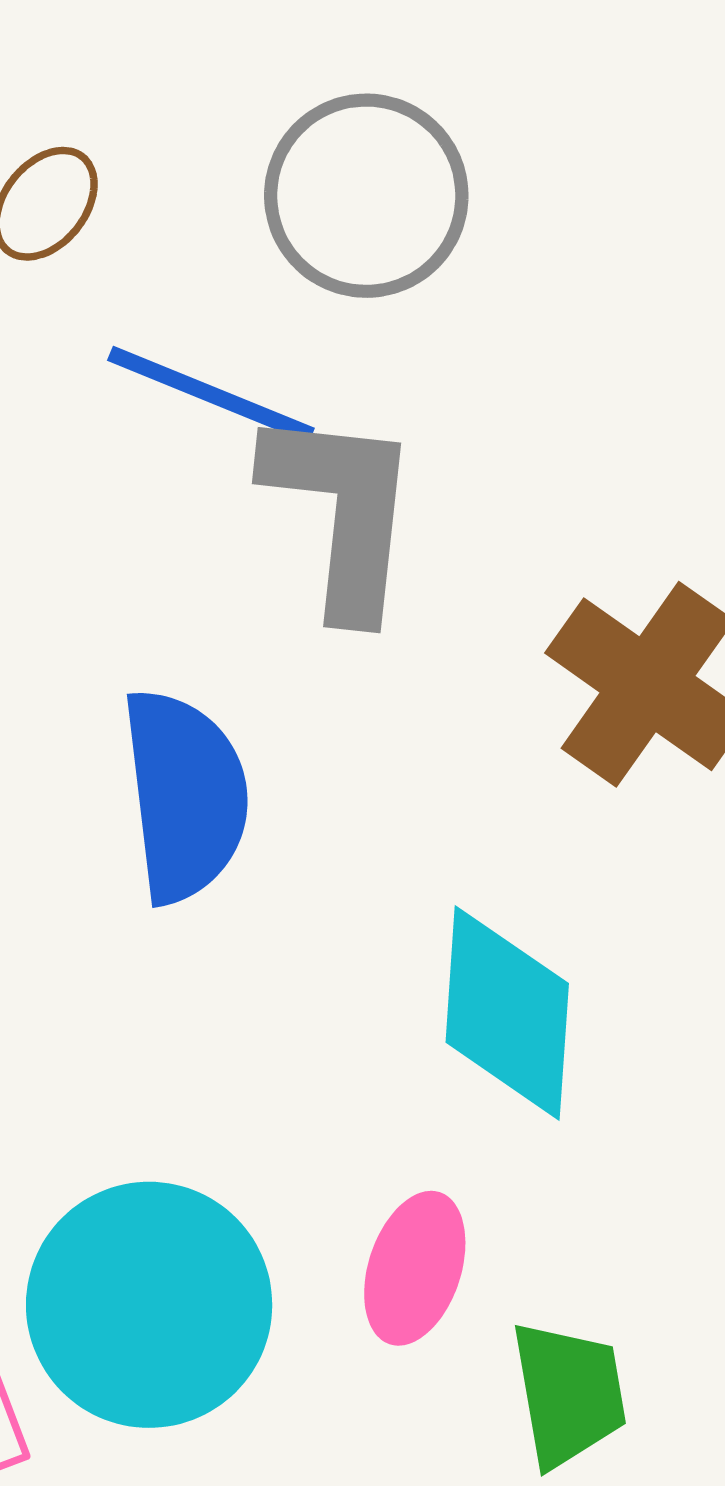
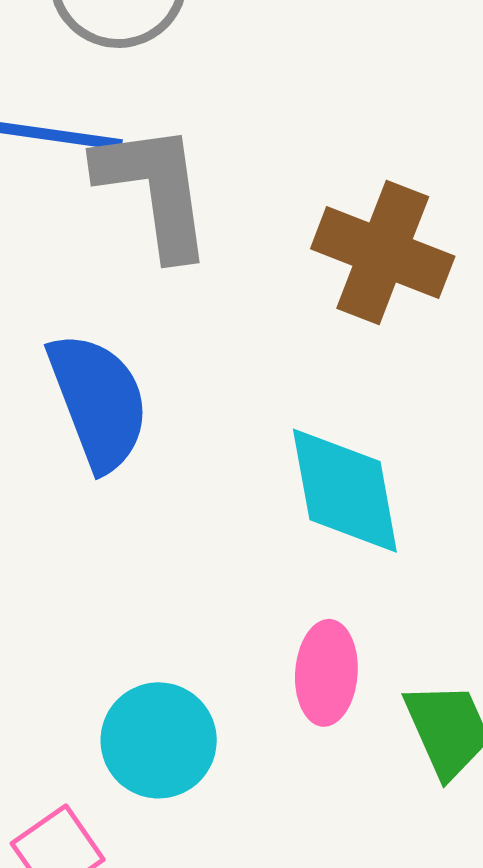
cyan circle: (149, 1305) -> (159, 740), size x0.7

